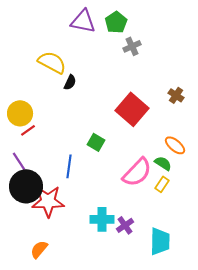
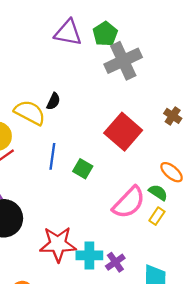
gray cross: (132, 46) -> (123, 61), size x1.8
yellow semicircle: (52, 62) -> (30, 113), moved
blue line: (69, 166) -> (52, 156), moved
red star: (48, 201) -> (58, 244), moved

